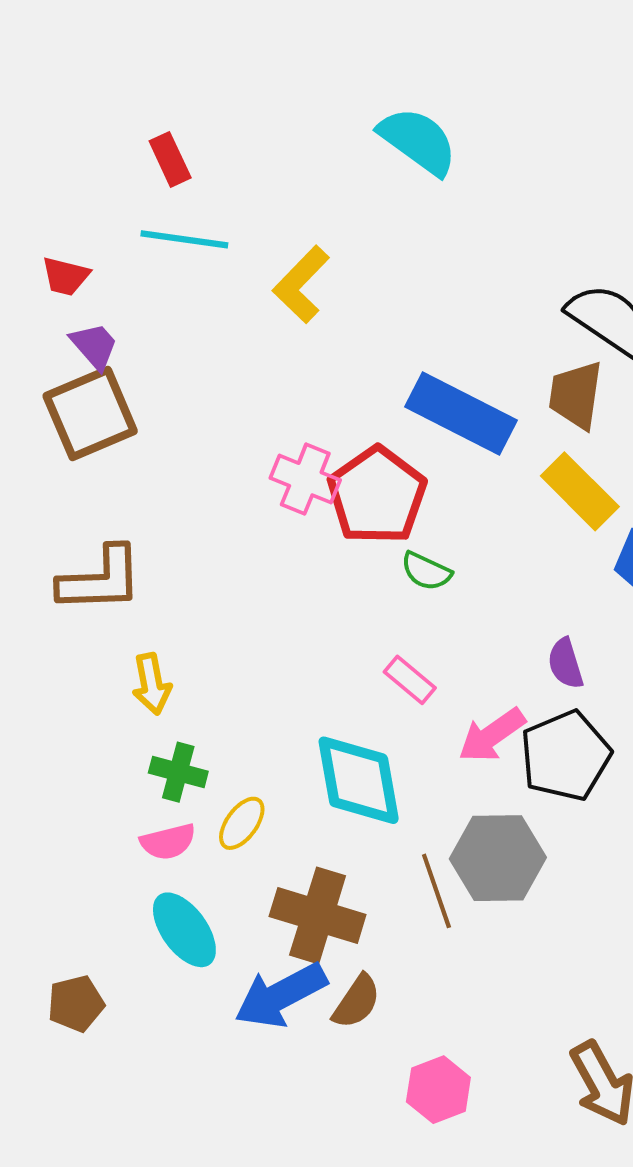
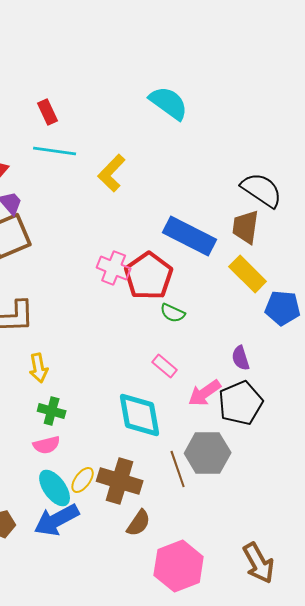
yellow ellipse: (242, 823) -> (83, 480), moved
blue arrow: (281, 995) -> (57, 520), moved
pink hexagon: (438, 1090) -> (179, 566), size x1.6

